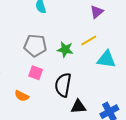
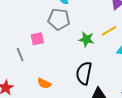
gray pentagon: (35, 46) -> (59, 19), moved
pink square: (36, 73) -> (37, 39), moved, turned -32

